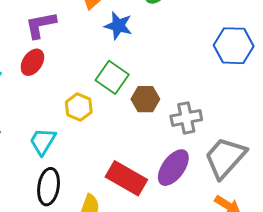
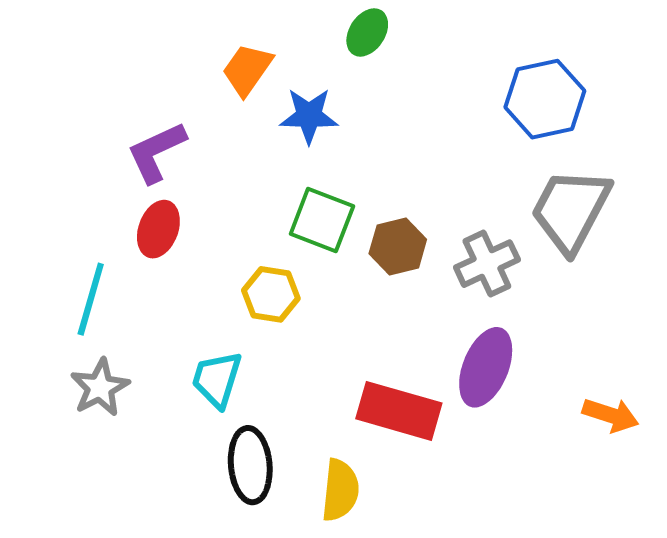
gray trapezoid: (225, 158) -> (571, 210), moved

